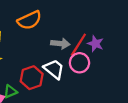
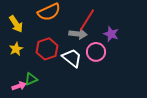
red line: (78, 45) -> (87, 20), moved
red hexagon: (32, 78) -> (47, 49), moved

